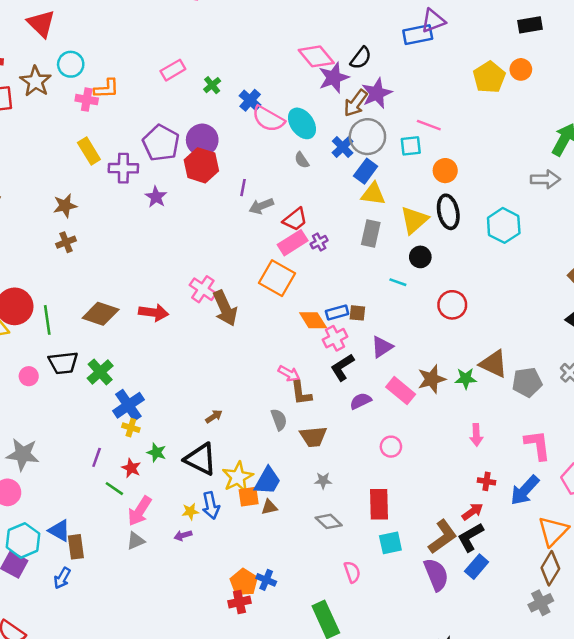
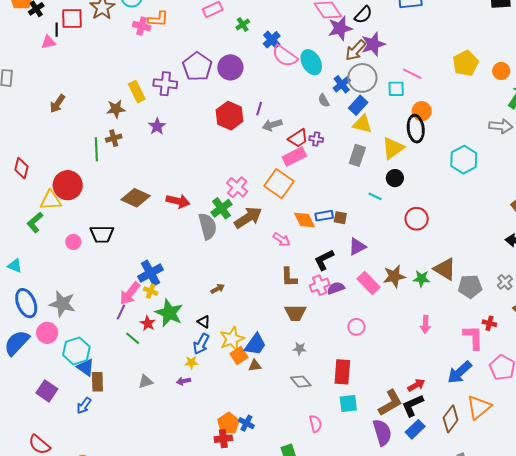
orange circle: (521, 69) -> (501, 71), moved
yellow pentagon: (489, 77) -> (466, 63), moved
yellow rectangle: (89, 151) -> (137, 92), moved
gray semicircle: (302, 160) -> (324, 100), moved
red hexagon: (201, 165) -> (230, 116), moved
purple star: (156, 197) -> (157, 126), moved
black ellipse: (448, 212) -> (416, 129), moved
purple cross: (319, 242) -> (316, 139), moved, turned 32
pink cross: (203, 289) -> (237, 187), moved
brown arrow: (225, 308) -> (248, 218), moved, turned -104
green line: (47, 320) -> (96, 149), moved
pink cross: (335, 338) -> (320, 285), moved
green cross: (100, 372) -> (221, 208), moved
pink arrow: (289, 374) -> (282, 240), moved
gray semicircle: (279, 420) -> (208, 226), moved, size x1.5
green star: (156, 452) -> (169, 313), size x1.8
black triangle: (201, 459) -> (204, 322), size x0.5
red cross: (487, 481) -> (489, 323), moved
orange square: (249, 497) -> (239, 355), turned -30
blue arrow: (211, 506) -> (201, 344), moved, turned 35
pink arrow: (140, 511) -> (130, 293), moved
cyan hexagon: (23, 540) -> (76, 351), moved
brown diamond: (550, 568) -> (451, 419), moved

